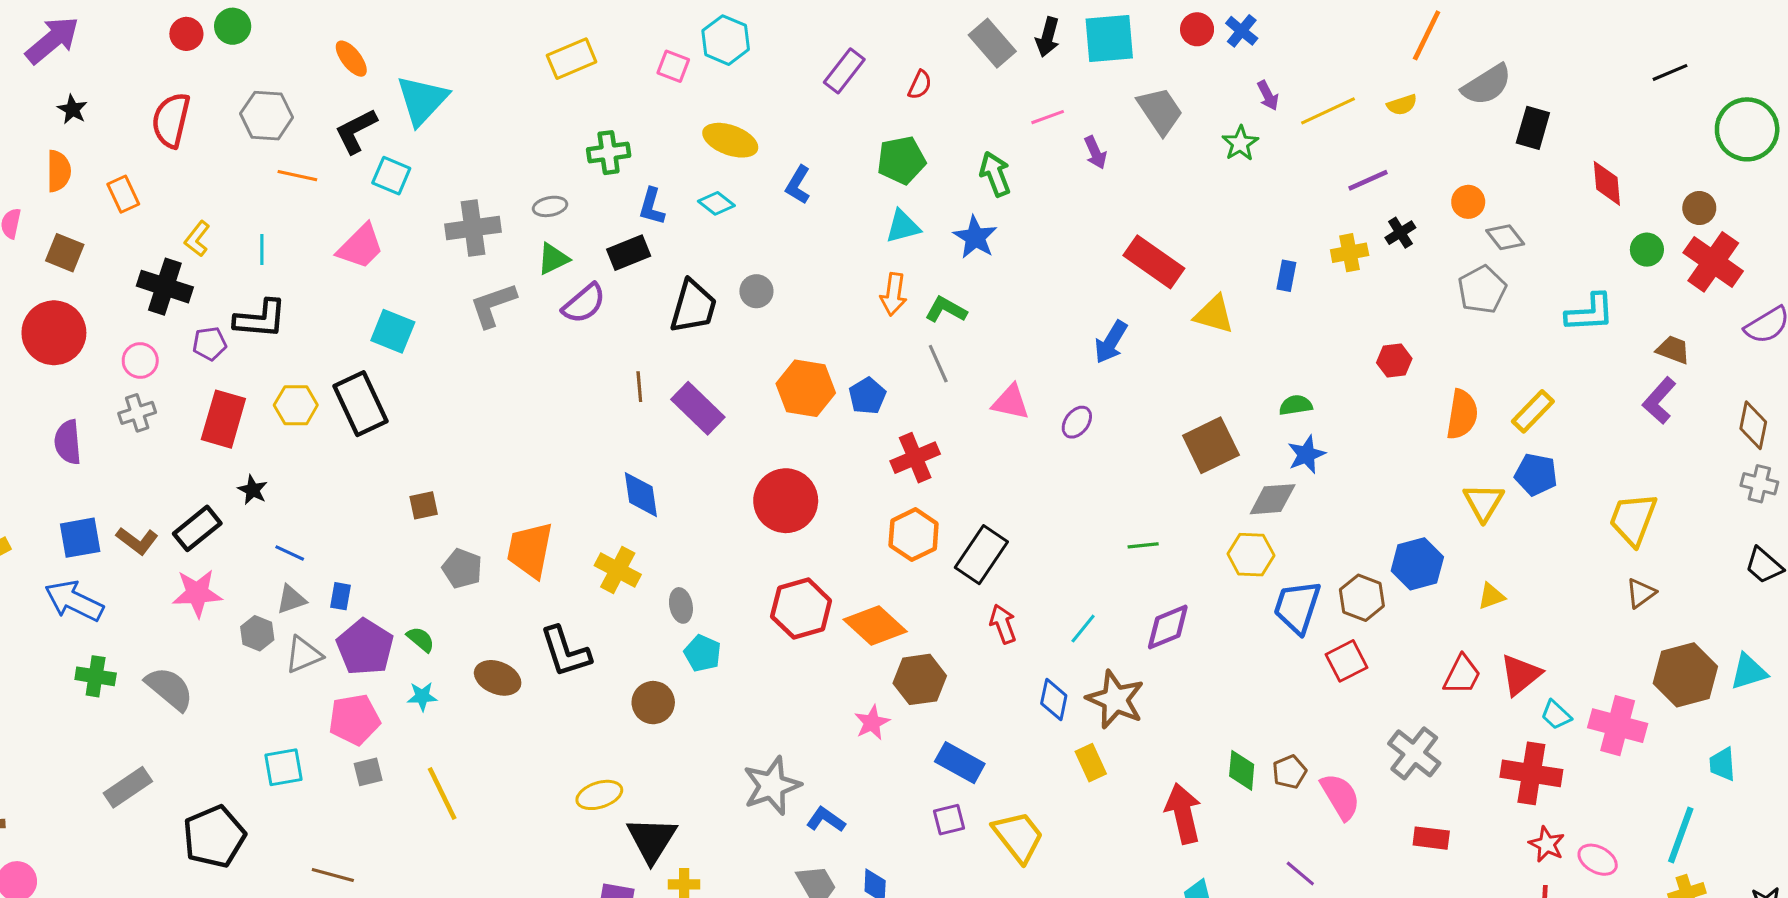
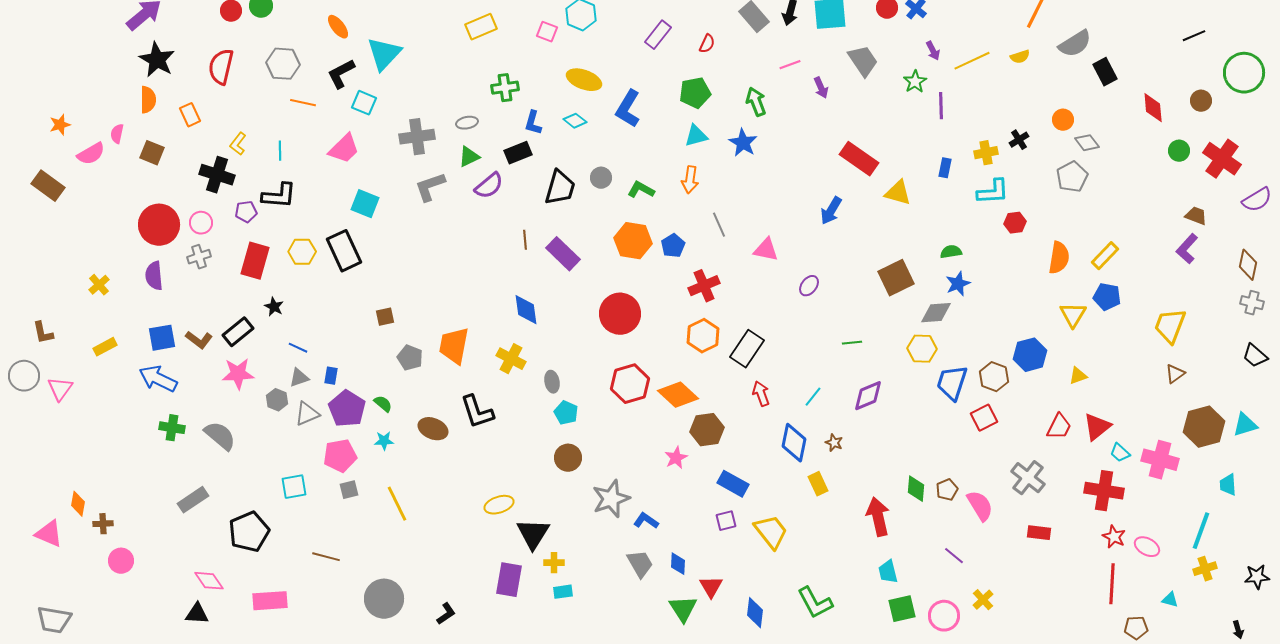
black star: (72, 109) -> (157, 60), size x1.8
black rectangle: (1533, 128) -> (1105, 72), turned -44
purple line: (1368, 180) -> (941, 106), moved, turned -68
blue L-shape: (798, 185) -> (628, 109), size x1.5
brown circle: (1699, 208) -> (1201, 101), moved
green L-shape: (946, 310) -> (641, 190), moved
cyan L-shape: (1590, 313) -> (993, 192), moved
red circle: (54, 333) -> (159, 225), moved
purple ellipse: (1077, 422) -> (809, 286), moved
blue diamond: (1054, 699) -> (794, 443), size x1.4
brown star: (1115, 699) -> (834, 443), size x0.5
brown circle: (653, 703) -> (568, 458), moved

